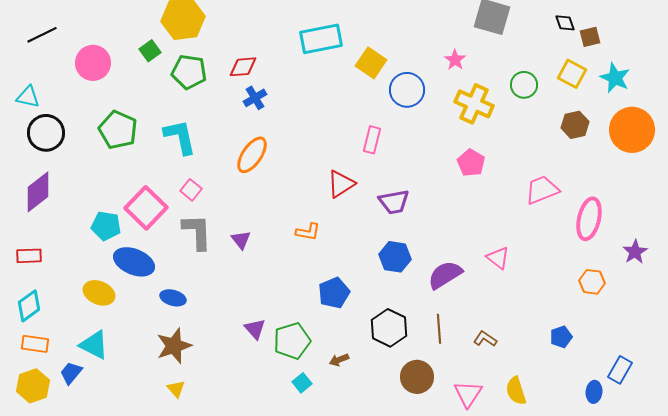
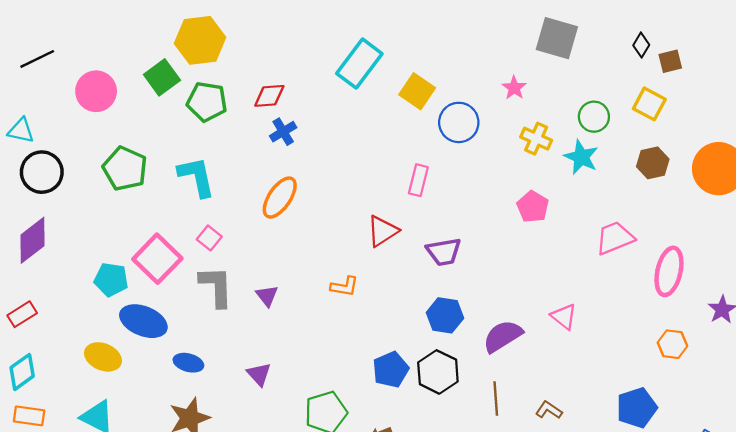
black diamond: (565, 23) -> (641, 45), turned 50
cyan rectangle: (321, 39) -> (359, 64), turned -42
green square: (150, 51) -> (162, 77), size x1.4
cyan star: (615, 78) -> (581, 157), moved
yellow cross: (474, 104) -> (536, 139), size x0.7
red rectangle: (29, 256) -> (22, 314), turned -30
blue pentagon: (334, 293) -> (391, 370), moved
black hexagon: (389, 328) -> (438, 372), moved
purple triangle: (255, 329) -> (259, 374), moved
blue pentagon: (561, 337) -> (637, 408), size x1.6

